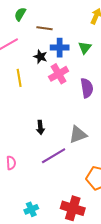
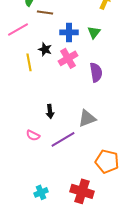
brown line: (44, 28) -> (45, 12), moved
black star: (40, 57) -> (45, 49), moved
pink semicircle: (11, 163) -> (33, 135), moved, turned 120

